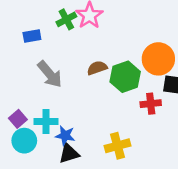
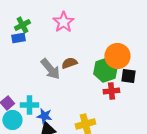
green cross: (66, 19) -> (22, 25), moved
gray arrow: (50, 74) -> (50, 69), moved
green hexagon: (125, 77) -> (105, 70), moved

